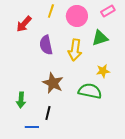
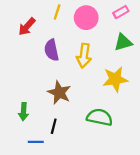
green triangle: (100, 38) -> (123, 42), moved
yellow star: (103, 71) -> (115, 79), size x1.6
green semicircle: (90, 91) -> (100, 117), moved

